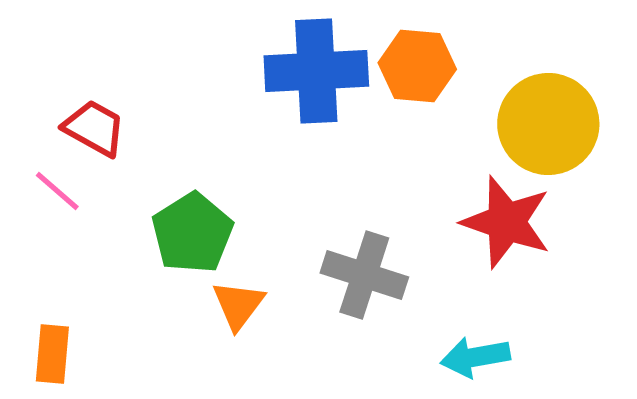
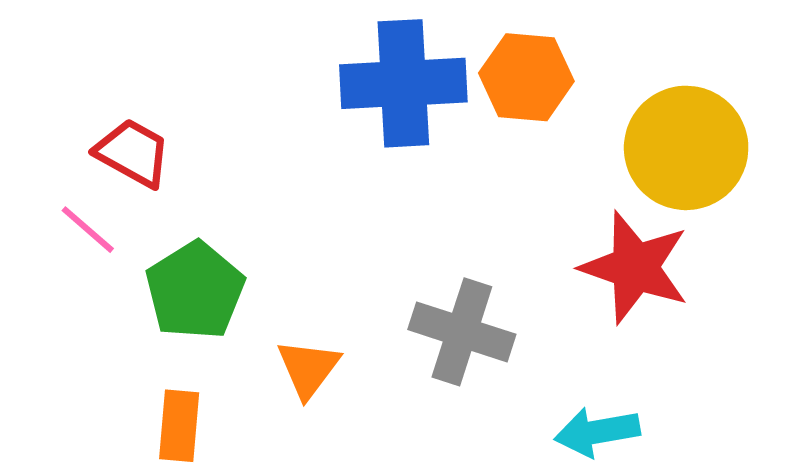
green pentagon: (192, 233) -> (195, 290), moved
orange rectangle: (52, 354) -> (179, 426), moved

